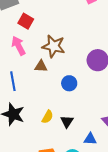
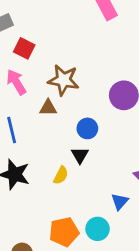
black triangle: (67, 122) -> (80, 155), moved
blue triangle: (90, 139) -> (120, 202), turned -48

